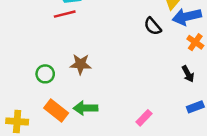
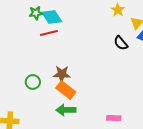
orange rectangle: (56, 111) -> (66, 90), moved
pink rectangle: (144, 118) -> (114, 118), turned 48

